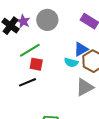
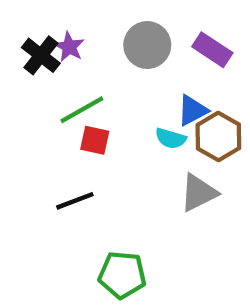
gray circle: (47, 20) -> (147, 45), moved
black line: (28, 82) -> (75, 201), moved

